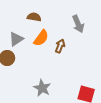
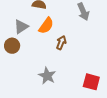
brown arrow: (60, 46) -> (61, 43), moved

